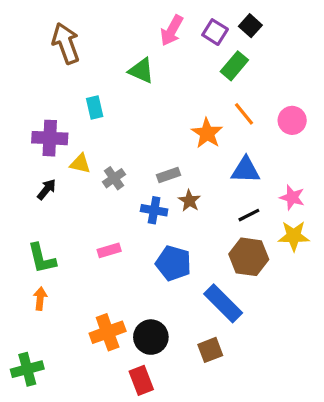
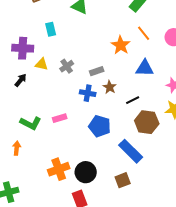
gray cross: (114, 178) -> (67, 66), moved
black line: (249, 215) -> (133, 100), moved
green L-shape: (42, 258) -> (31, 123), moved, turned -50

